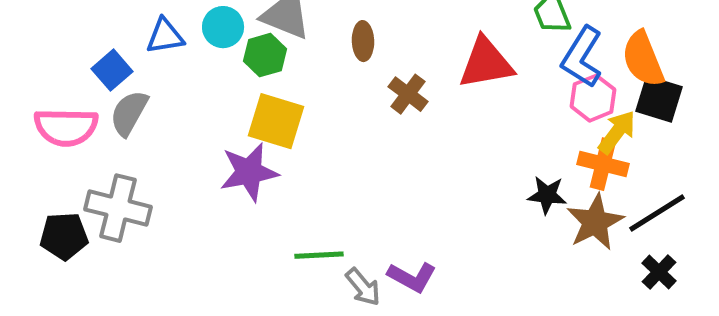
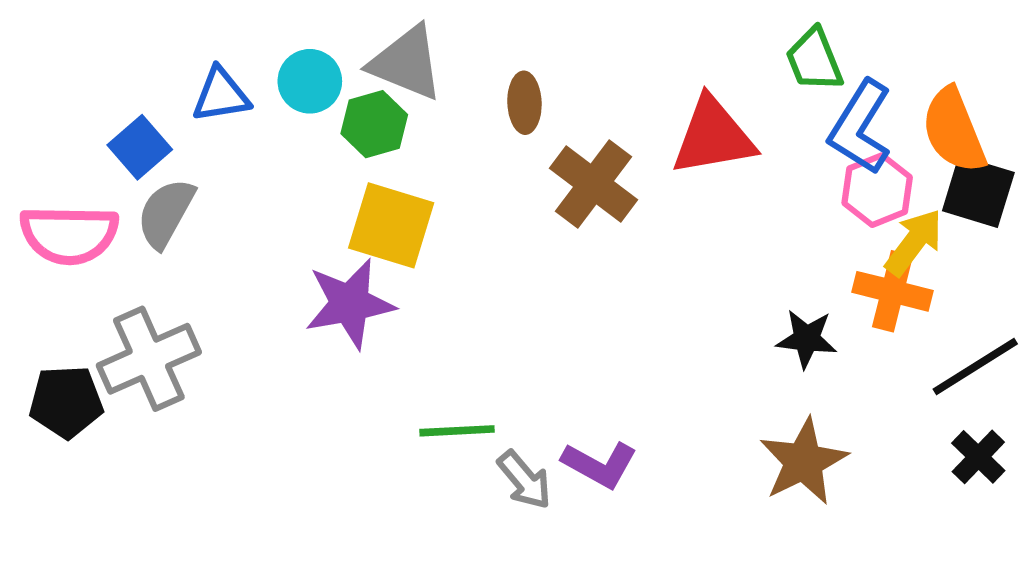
brown cross: (408, 94) -> (593, 184), size x1.4
gray cross: (118, 208) -> (149, 359), turned -38
brown star: (595, 222) -> (804, 461), moved

